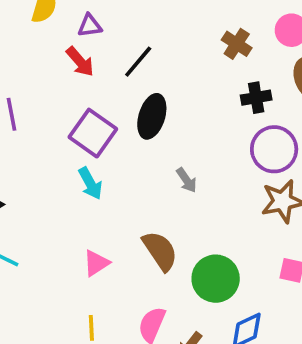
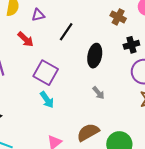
red arrow: (80, 62) -> (26, 39), moved
black ellipse: (152, 116) -> (95, 56), moved
brown semicircle: (160, 251) -> (88, 132), turned -80

